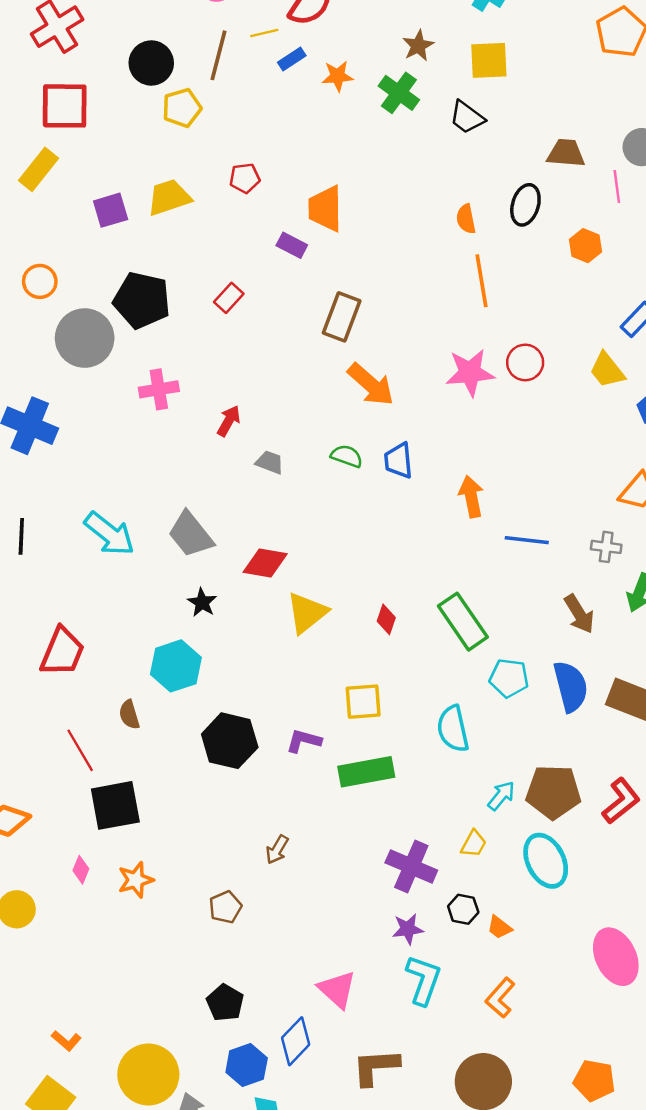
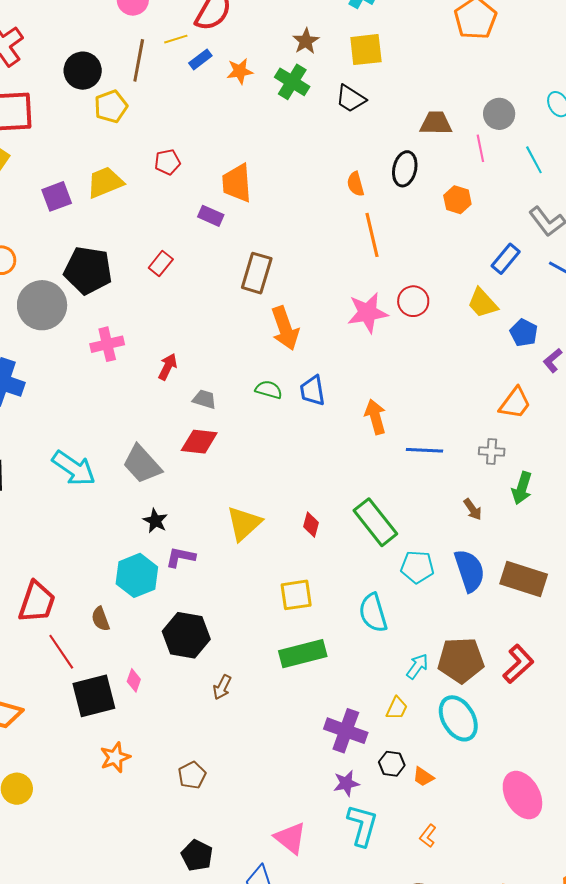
orange arrow: (371, 384) -> (285, 328), turned 33
red diamond: (265, 563) -> (199, 442), moved
brown arrow: (579, 614) -> (473, 509), size x0.7
red trapezoid: (62, 652) -> (37, 602), moved
purple L-shape: (304, 741) -> (181, 557), moved
brown arrow: (277, 850) -> (222, 687), moved
pink diamond: (81, 870) -> (134, 680), moved
orange L-shape: (500, 998) -> (428, 836), size x0.7

